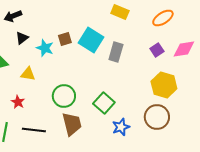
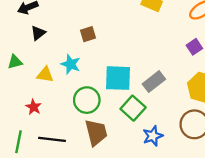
cyan square: (91, 40) -> (118, 78), moved, turned -30
cyan star: (45, 48) -> (71, 64), moved
gray rectangle: (116, 52) -> (154, 82), moved, turned 36

